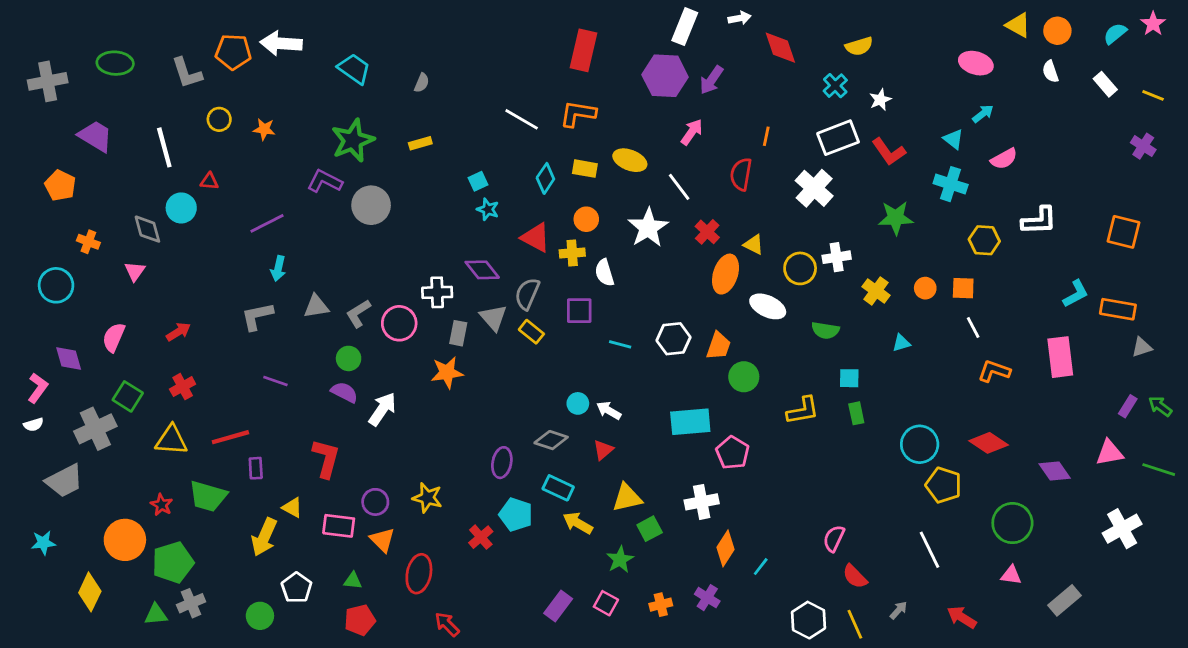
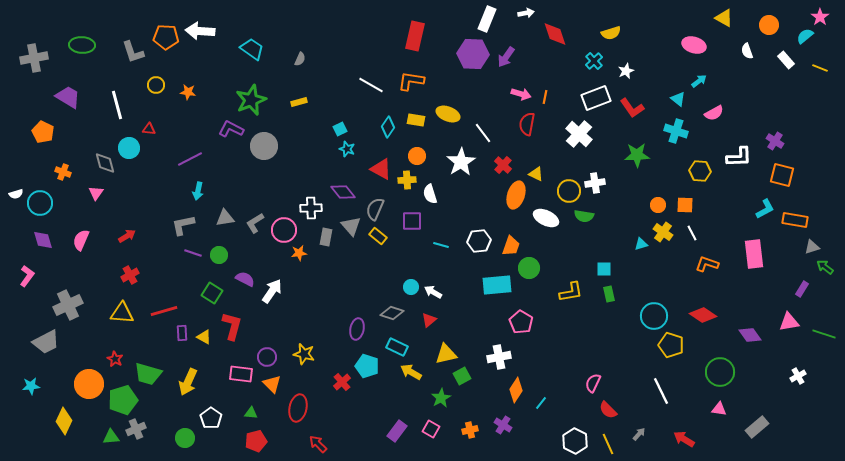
orange circle: (1057, 31) -> (769, 25), moved
cyan semicircle: (1115, 34) -> (805, 36), moved
pink arrow: (692, 132) -> (521, 94), moved, turned 72
purple cross: (1143, 146) -> (775, 141), moved
orange square: (1124, 232) -> (782, 175), moved
yellow cross: (876, 291) -> (663, 232), moved
green semicircle: (825, 330) -> (584, 216), moved
purple diamond: (69, 358) -> (43, 240), moved
green circle: (349, 358) -> (219, 255), moved
orange star: (447, 373) -> (299, 253), moved, size x0.7
purple line: (275, 381) -> (193, 253), moved
green square: (128, 396) -> (212, 293), moved
green arrow: (1160, 406) -> (825, 267), moved
cyan rectangle: (690, 422) -> (497, 285), moved
white semicircle: (34, 425) -> (16, 194), moved
green trapezoid: (208, 496) -> (148, 374), moved
yellow triangle: (292, 508) -> (204, 337), moved
white cross: (1122, 529) -> (798, 376), size x0.6

